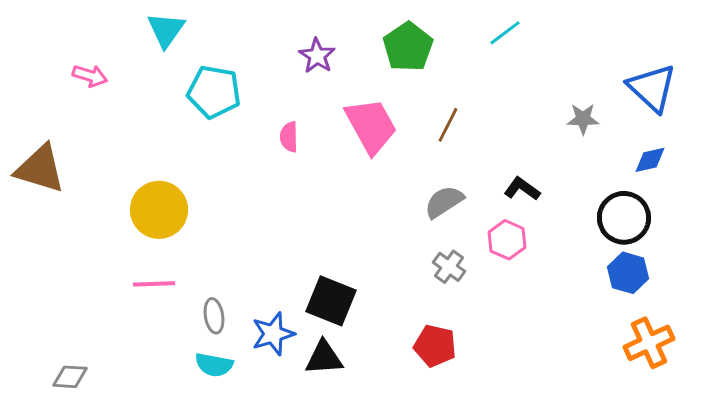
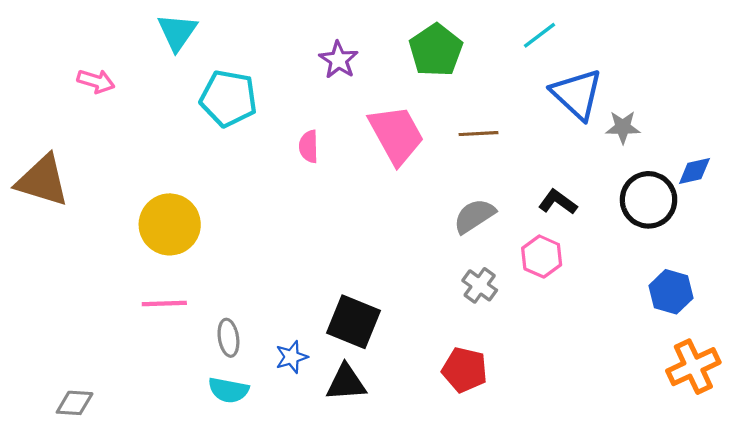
blue triangle: (652, 88) -> (577, 94), moved
brown line: (448, 125) -> (479, 134), turned 60
black circle: (624, 218) -> (649, 200), moved
blue star: (273, 334) -> (292, 357), size x0.7

